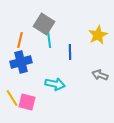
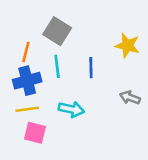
yellow star: (98, 35) -> (127, 46), turned -30
cyan line: (49, 39) -> (57, 66), moved
yellow line: (12, 98) -> (27, 109), moved, turned -66

